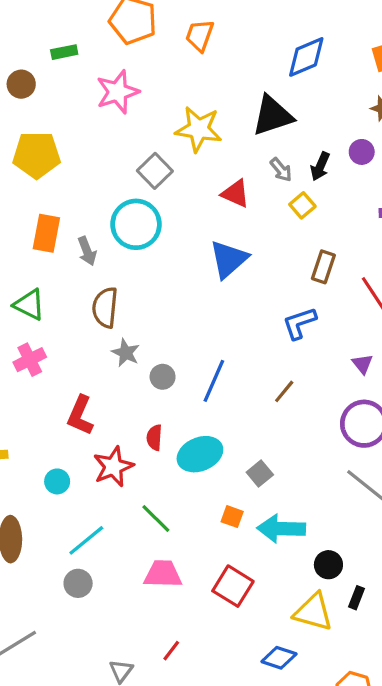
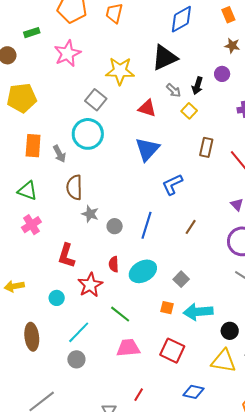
blue L-shape: (299, 323) -> (172, 184), moved
blue diamond: (279, 658) -> (193, 392), moved

